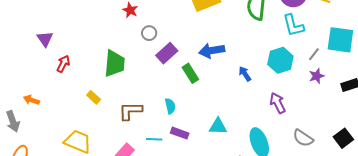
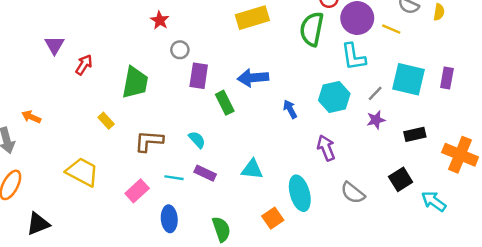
purple rectangle: (167, 53) -> (199, 76), turned -45
red arrow: (63, 64) -> (84, 65), moved
cyan semicircle: (170, 106) -> (197, 140), turned -35
black square: (343, 138) -> (401, 179), moved

